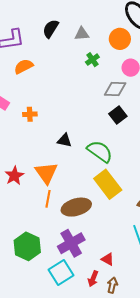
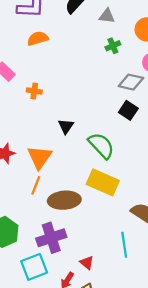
black square: (118, 115) -> (128, 110), turned -30
black triangle: (65, 140) -> (66, 126), turned 42
yellow rectangle: (108, 184) -> (103, 182), turned -40

